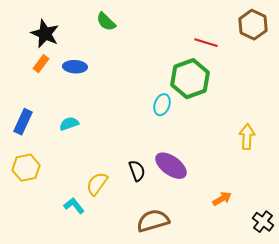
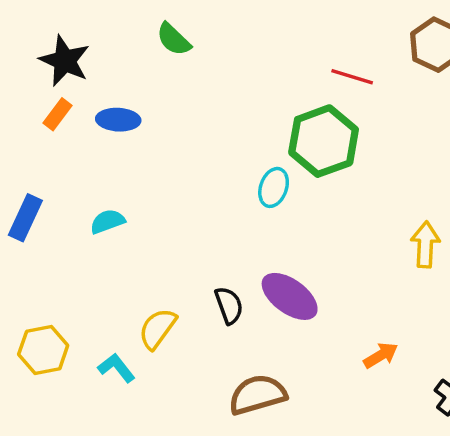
yellow hexagon: (26, 168) -> (43, 350), moved

